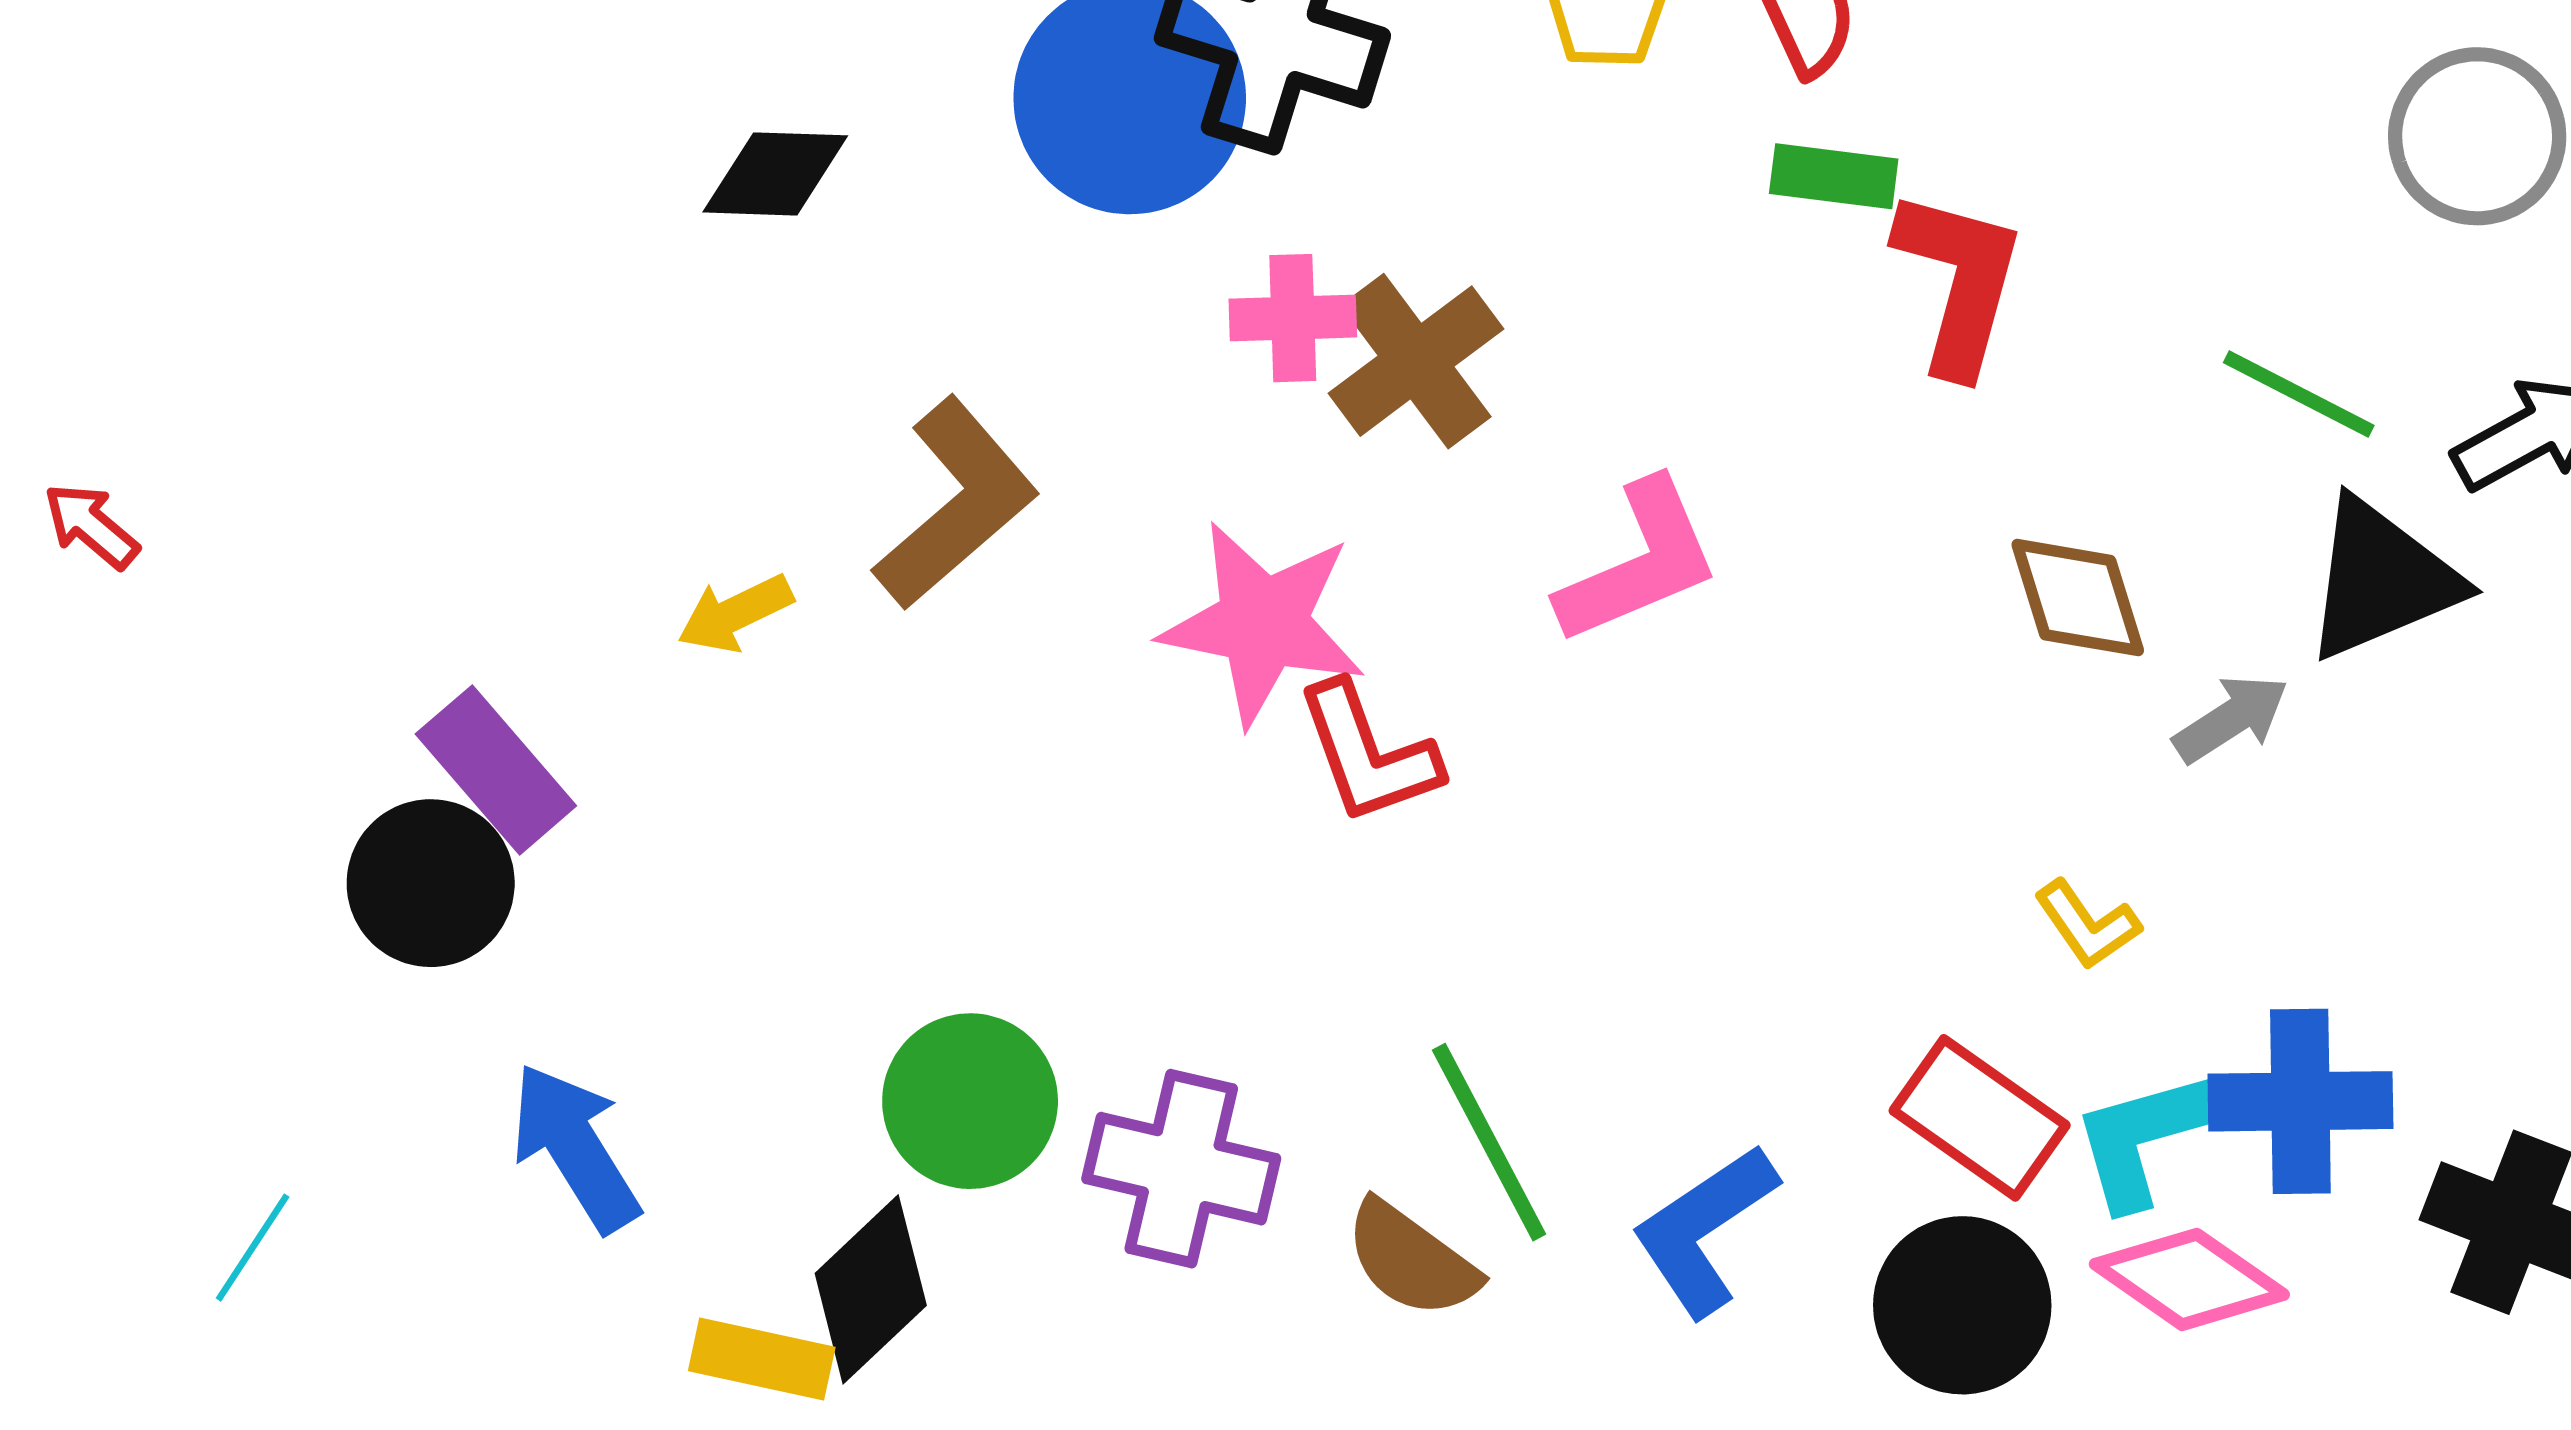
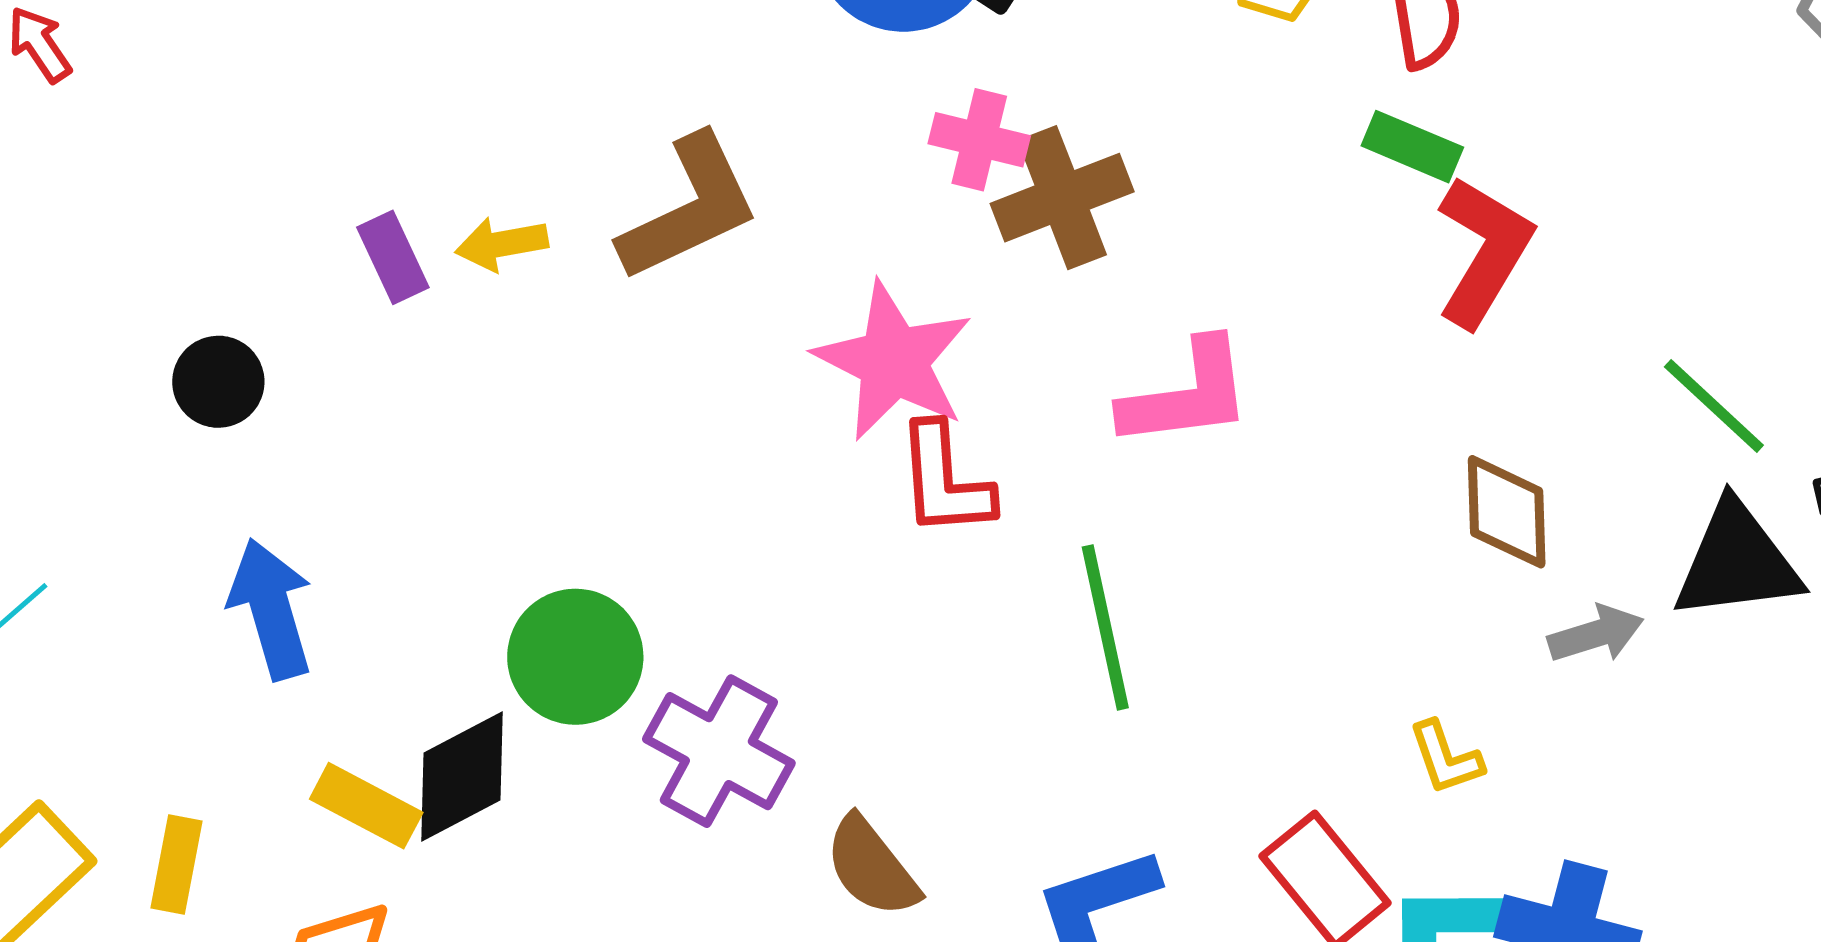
purple rectangle: (496, 770) -> (393, 257), moved, size x0.7
black circle: (431, 883) -> (218, 382), size x0.7
green line: (1489, 1142) -> (1105, 627), moved

